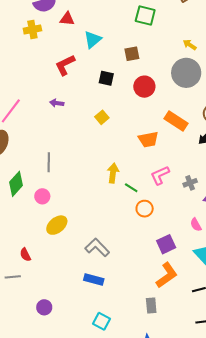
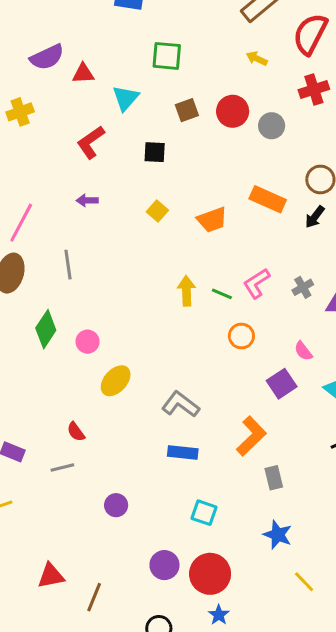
green square: (145, 16) -> (167, 56), moved
yellow cross: (32, 30) -> (20, 112), moved
yellow arrow: (190, 45) -> (257, 58), moved
gray circle: (186, 73) -> (272, 126), size x0.6
red circle: (144, 87) -> (233, 111), moved
orange trapezoid: (148, 139) -> (212, 220), moved
gray line: (49, 162) -> (68, 265), moved
green line: (131, 188) -> (222, 294), moved
pink semicircle: (196, 225) -> (303, 351), moved
orange L-shape: (167, 275) -> (251, 436), moved

